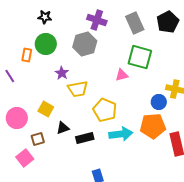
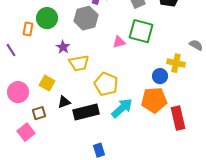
pink triangle: (122, 75) -> (119, 42), moved
cyan arrow: (121, 134) -> (122, 108), turned -35
black rectangle: (85, 138) -> (86, 112), size x1.4

